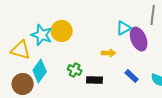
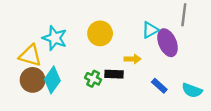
yellow circle: (62, 31) -> (100, 33), moved
black rectangle: (95, 80) -> (114, 74), moved
brown circle: (23, 84) -> (33, 80), moved

